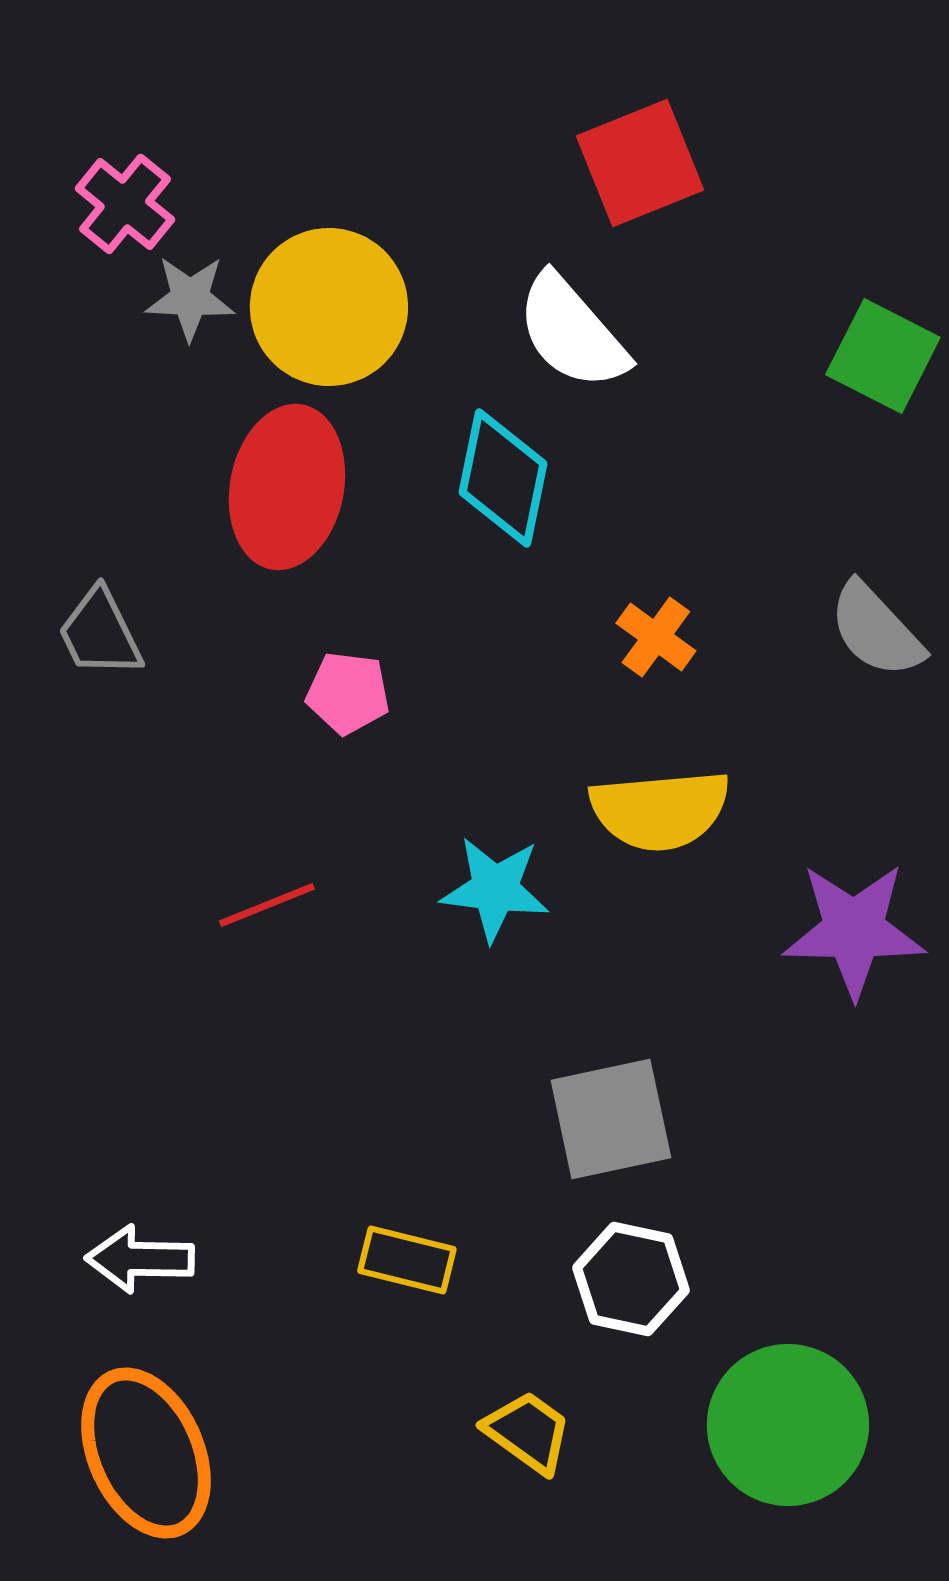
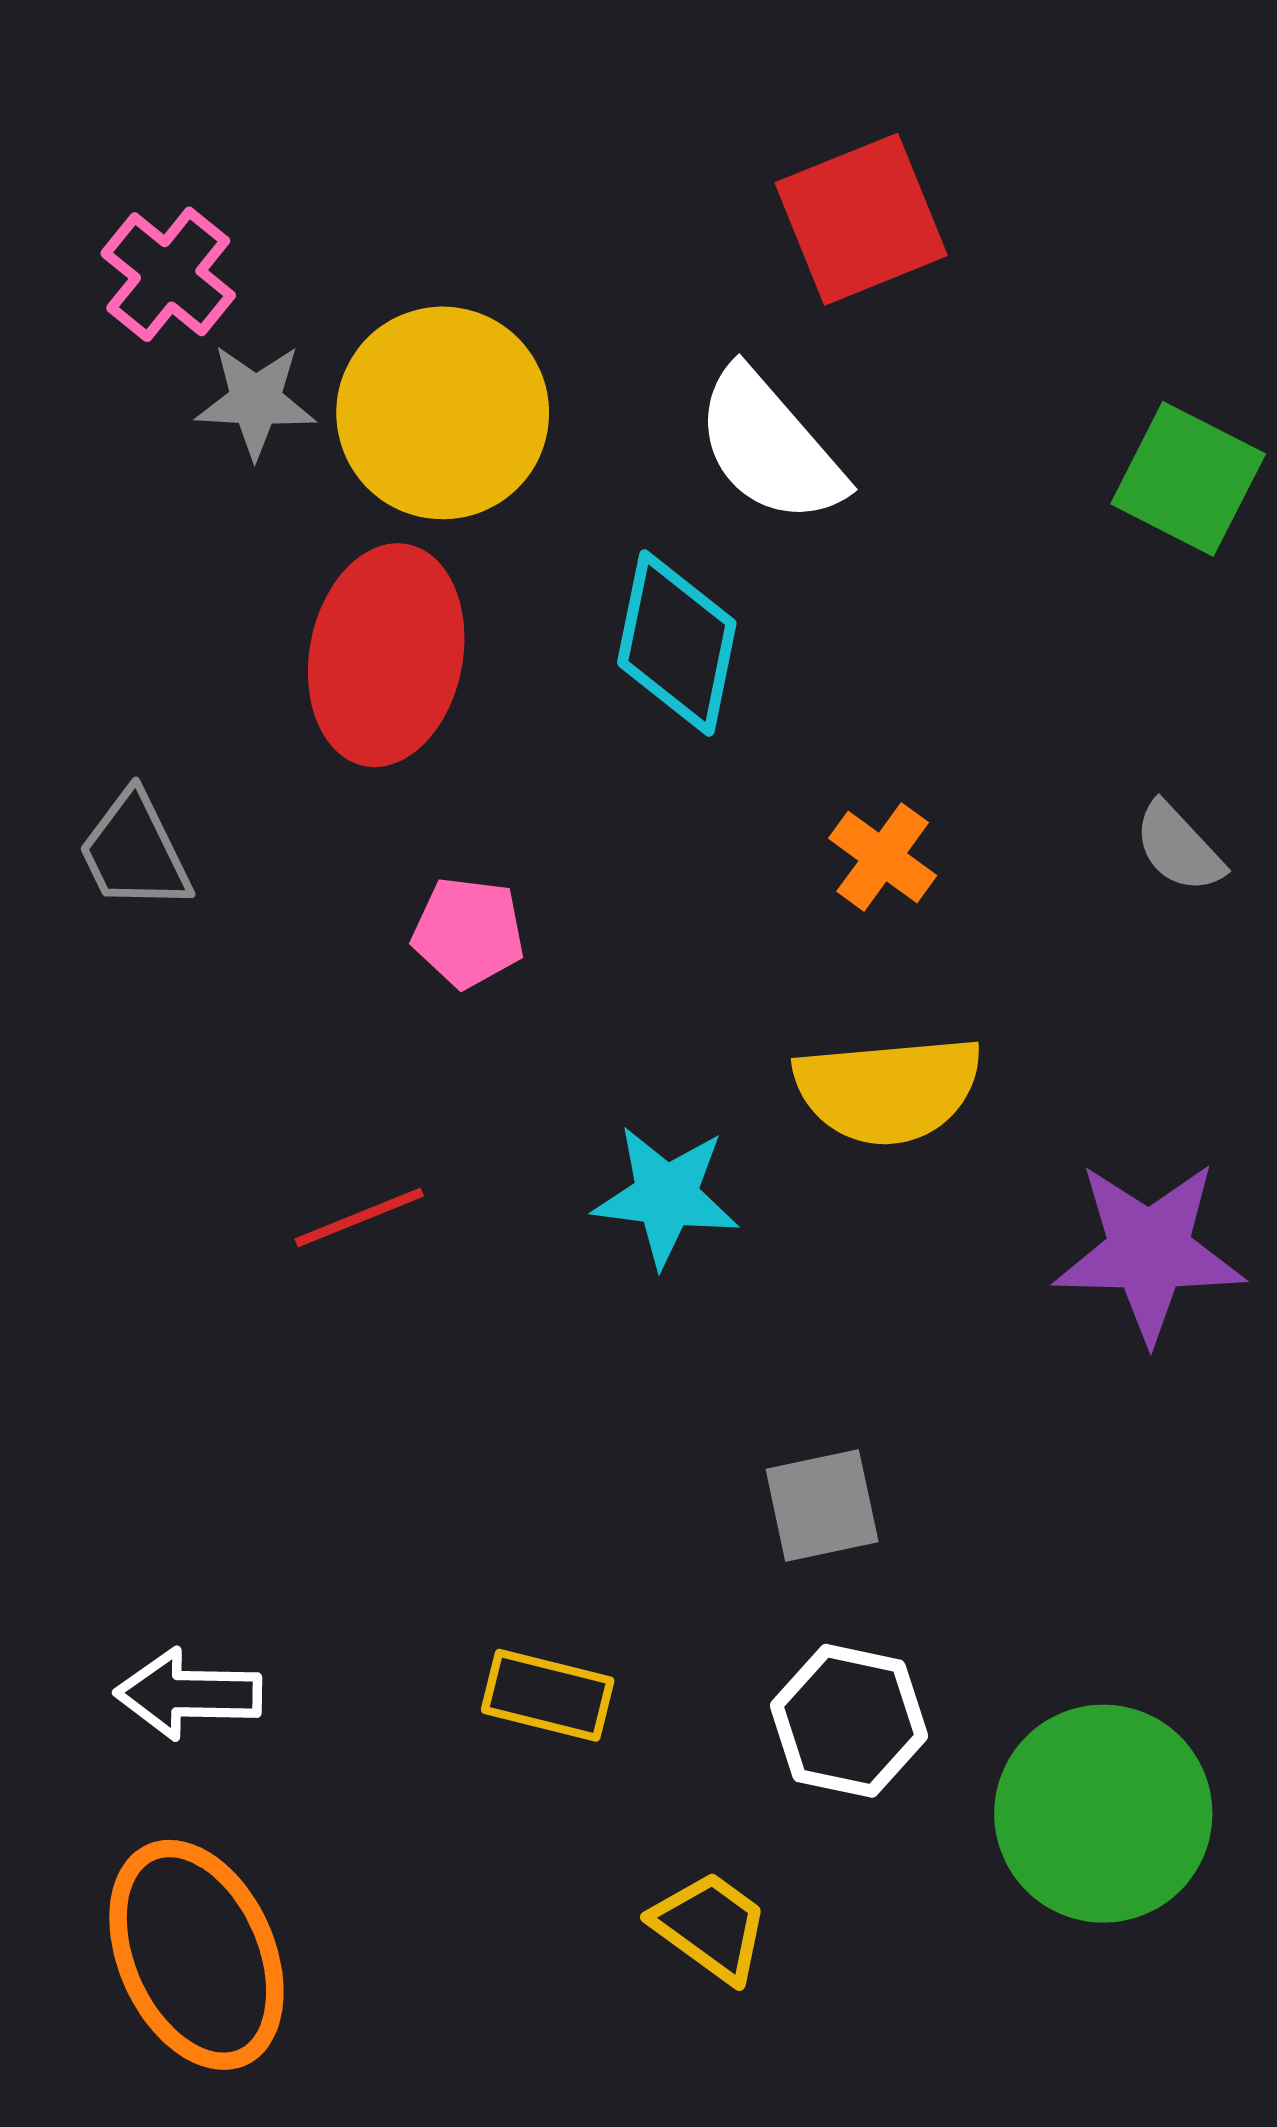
gray semicircle: (876, 630) -> (1179, 848), size x0.7
gray square: (611, 1119) -> (822, 1505), size x0.7
green circle: (788, 1425) -> (1103, 1814), moved

